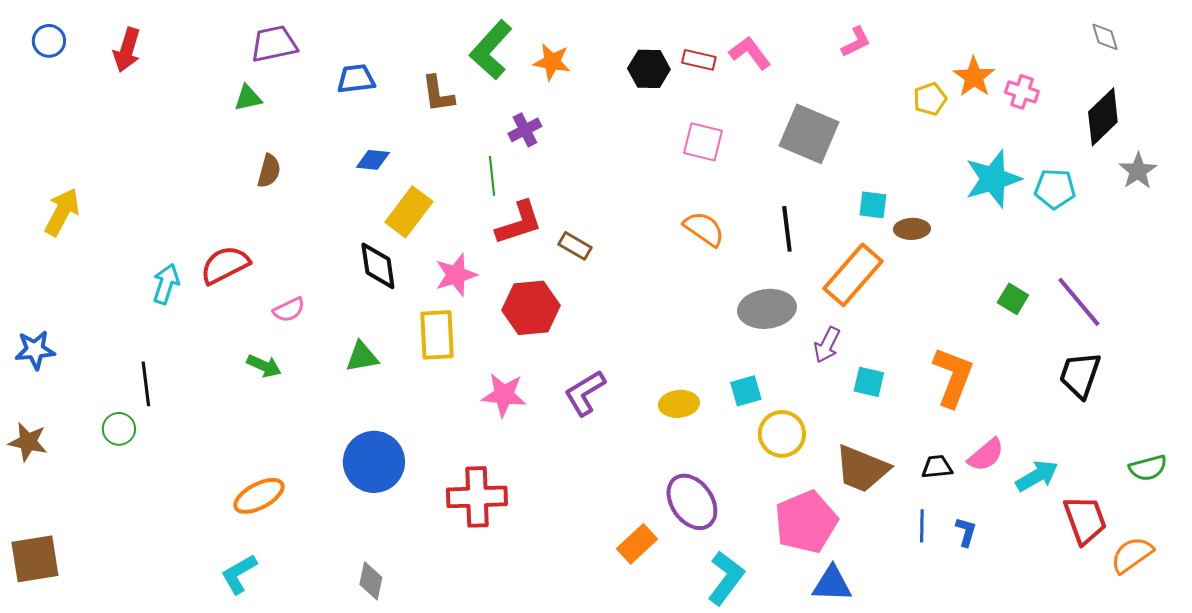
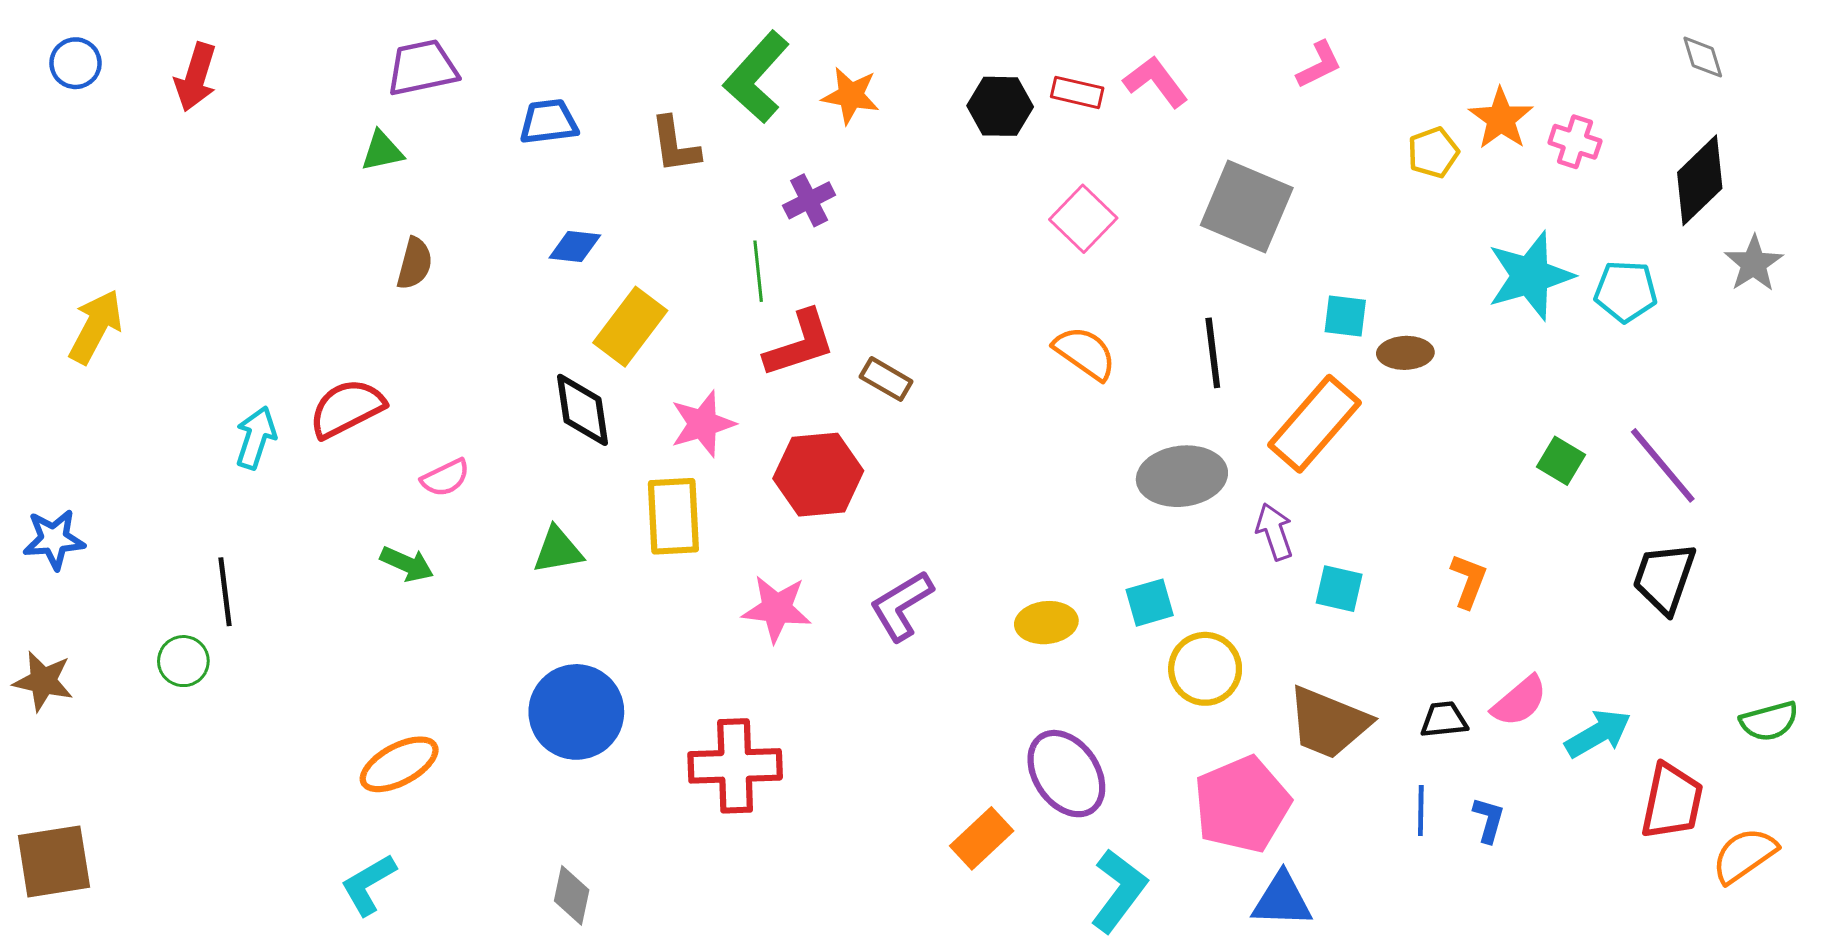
pink square: (703, 142) -> (1083, 219), turned 30
purple arrow: (827, 345) -> (1274, 532), turned 135
orange L-shape: (953, 377) -> (1469, 581), size x0.6
red trapezoid: (1085, 520) -> (1672, 801), turned 32

